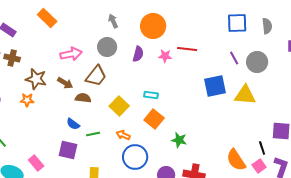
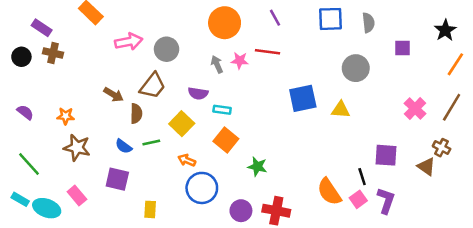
gray arrow: (113, 21) -> (217, 64), moved
pink arrow: (71, 54) -> (129, 42), moved
purple semicircle: (138, 54) -> (198, 93), moved, turned 84
brown cross: (12, 58) -> (53, 53), moved
purple line: (234, 58) -> (275, 18), moved
brown star: (36, 79) -> (77, 148), moved
yellow triangle: (245, 95) -> (341, 110), size x0.7
brown semicircle: (83, 98) -> (136, 114), turned 84
green line: (93, 134) -> (151, 143), moved

